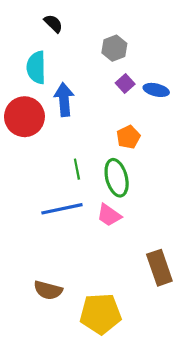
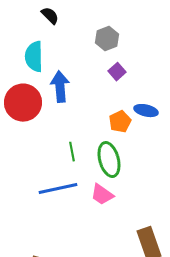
blue ellipse: (156, 90) -> (146, 111), moved

